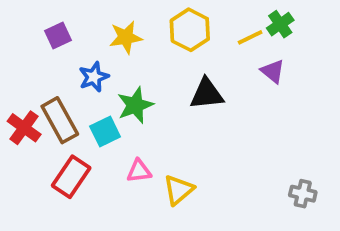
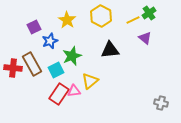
purple square: (58, 35) -> (34, 27), moved
yellow star: (126, 37) -> (67, 20), turned -30
red cross: (24, 128) -> (13, 68), turned -30
red rectangle: (71, 177) -> (59, 94), moved
yellow triangle: (178, 190) -> (90, 81), moved

